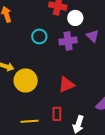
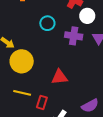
yellow line: (30, 121) -> (22, 93), moved

